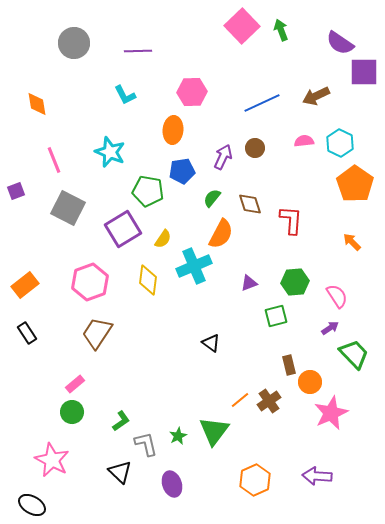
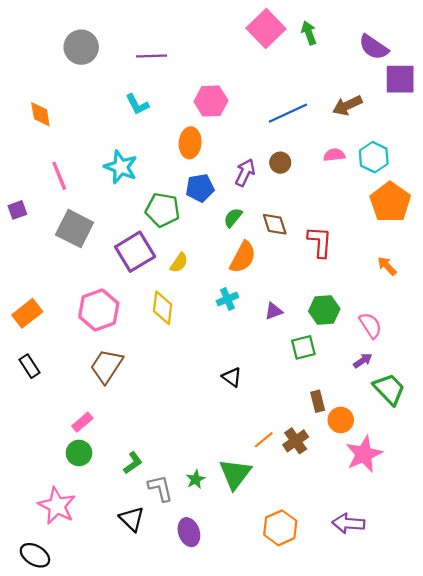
cyan cross: (194, 266) -> (227, 299), moved, size x0.6

